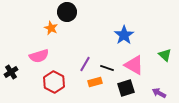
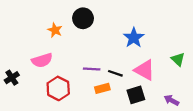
black circle: (67, 12) -> (83, 18), moved
purple line: (85, 64) -> (92, 69), turned 63

